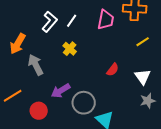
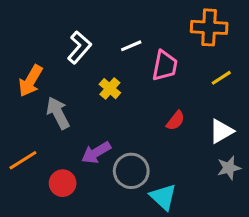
pink trapezoid: (106, 20) -> (165, 66), moved
white line: (72, 21) -> (131, 46), moved, turned 32
white triangle: (143, 77) -> (221, 131), turned 36

